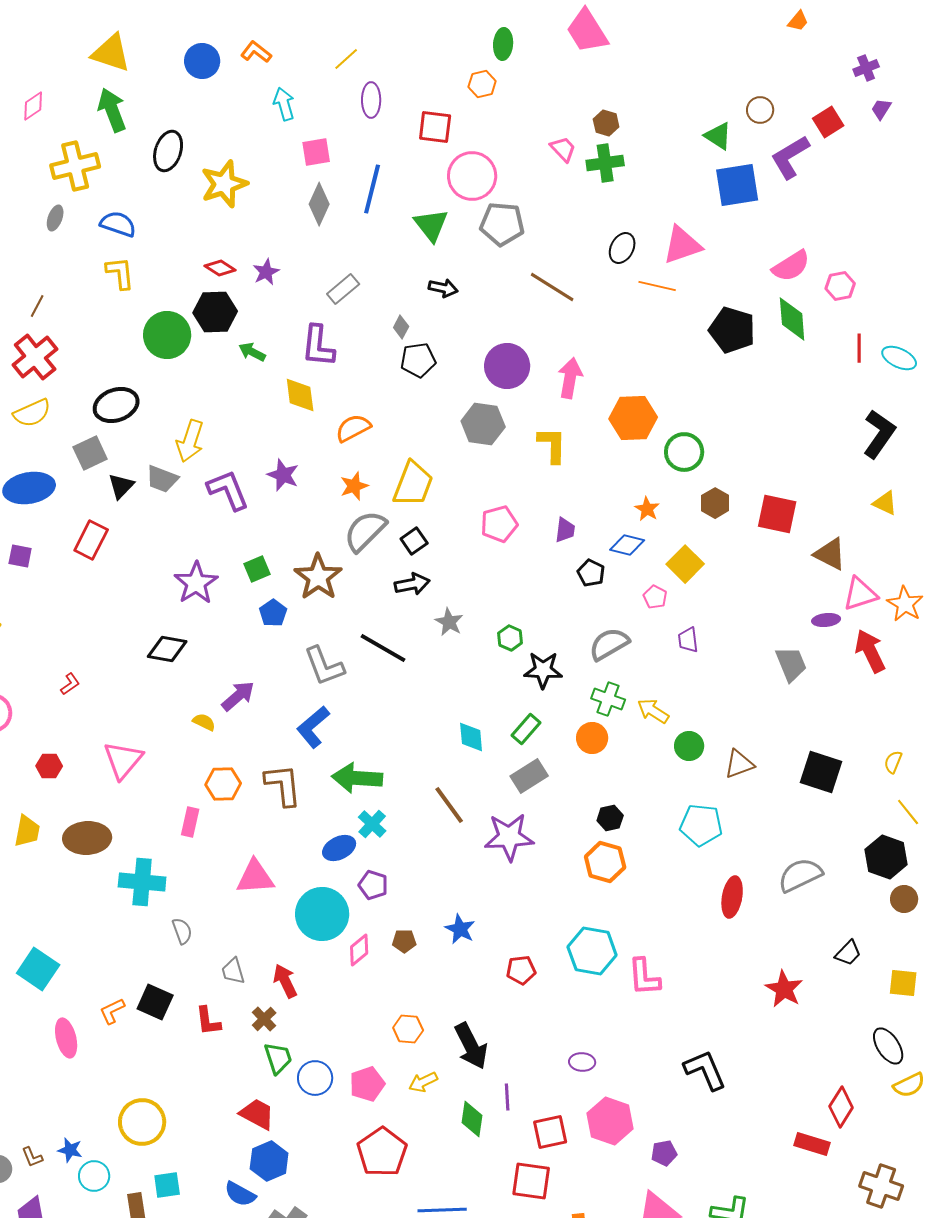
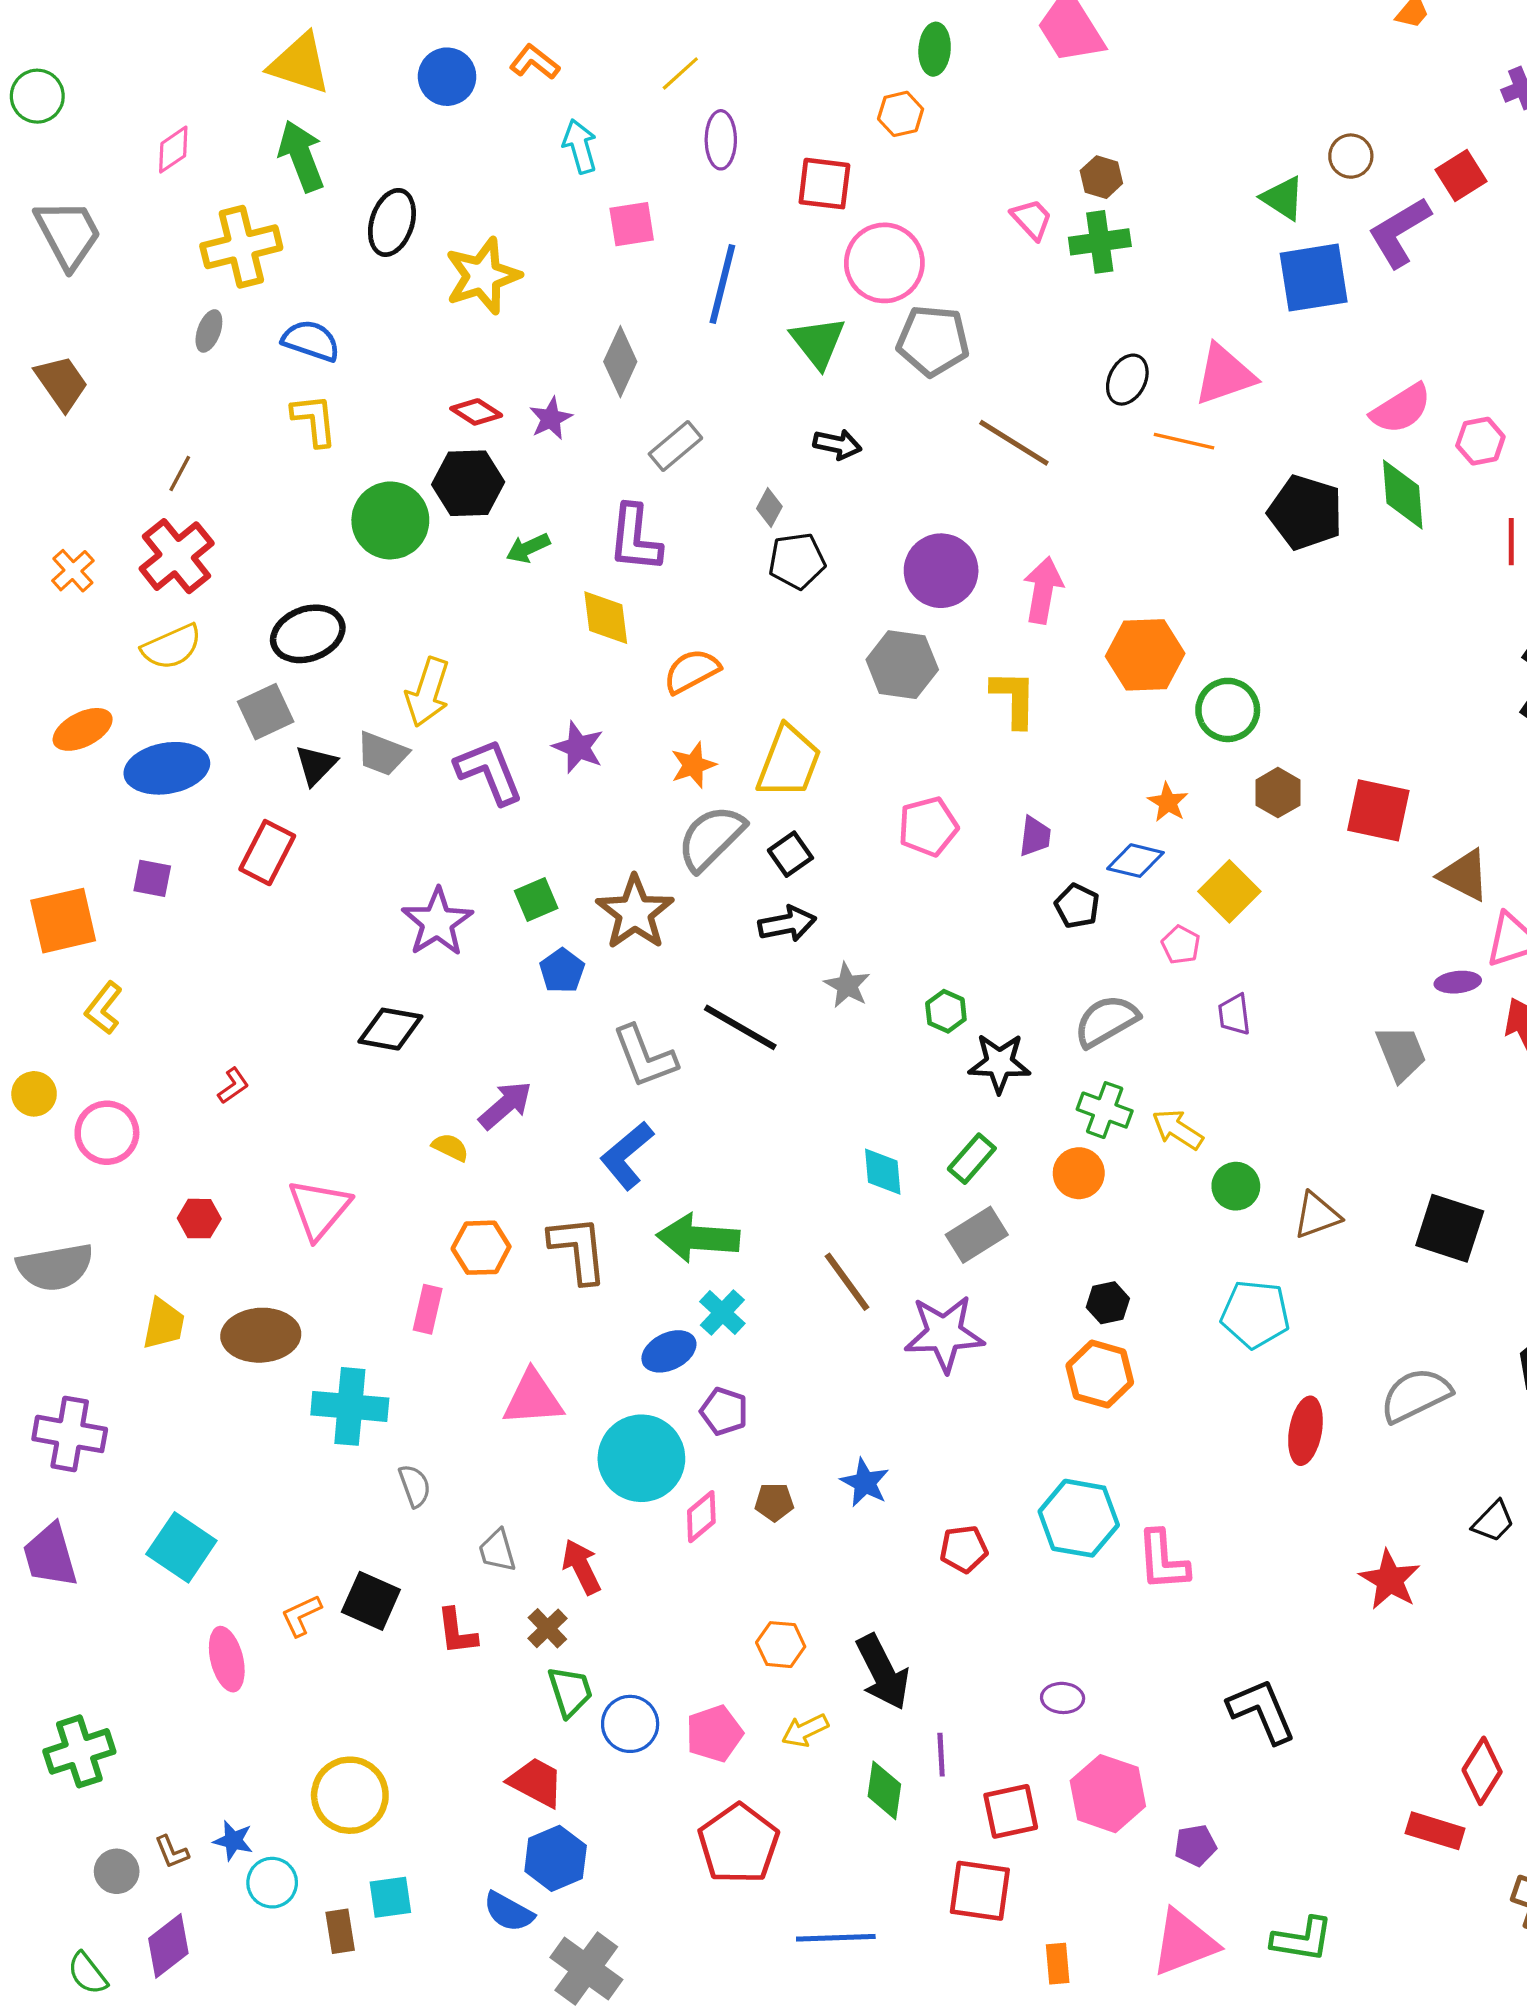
gray diamond: (319, 204) -> (620, 362), moved
green arrow: (252, 352) -> (528, 548), turned -52

